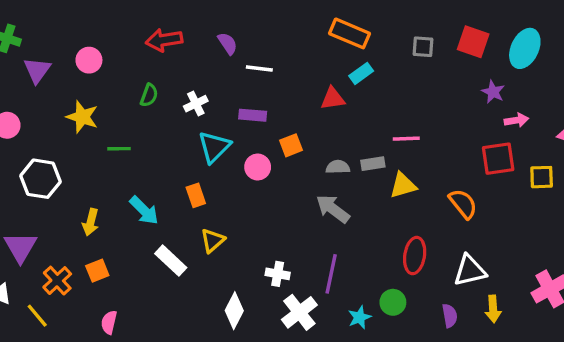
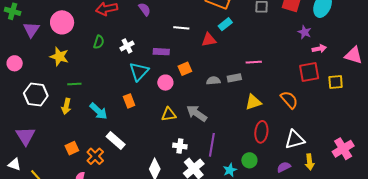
pink circle: (89, 60) -> (62, 22), size x1.5
white line: (259, 68) -> (181, 28), moved
green line: (119, 149) -> (74, 84), moved
yellow triangle: (403, 185) -> (253, 102), moved
gray arrow: (333, 209) -> (197, 113), moved
yellow arrow: (91, 222) -> (66, 106), moved
yellow triangle: (213, 240) -> (169, 114), moved, turned 35
orange cross: (57, 281) -> (95, 156), moved
purple semicircle: (450, 316) -> (284, 167), turned -104

